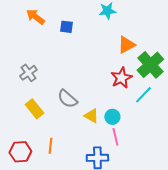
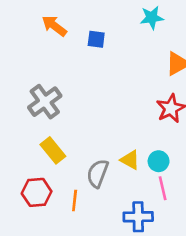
gray cross: (28, 73) -> (45, 102), size x1.4
gray semicircle: (67, 99) -> (98, 173), moved, turned 70
red hexagon: (20, 152) -> (37, 192), moved

